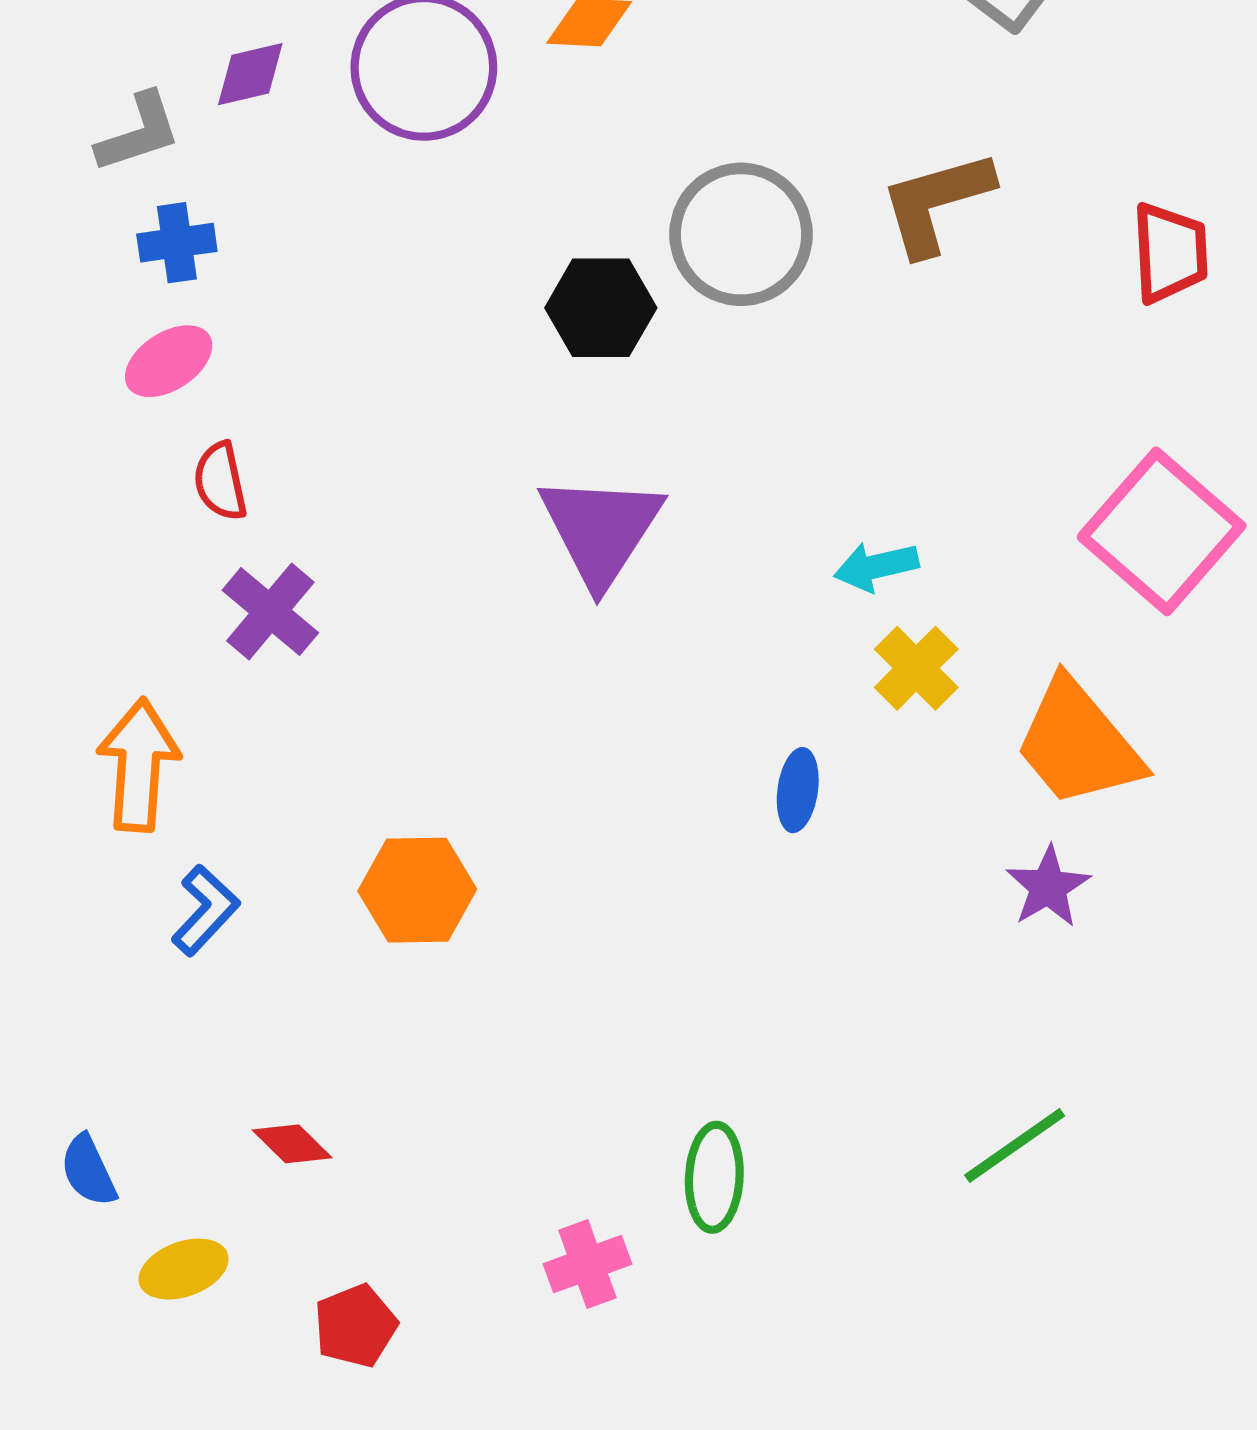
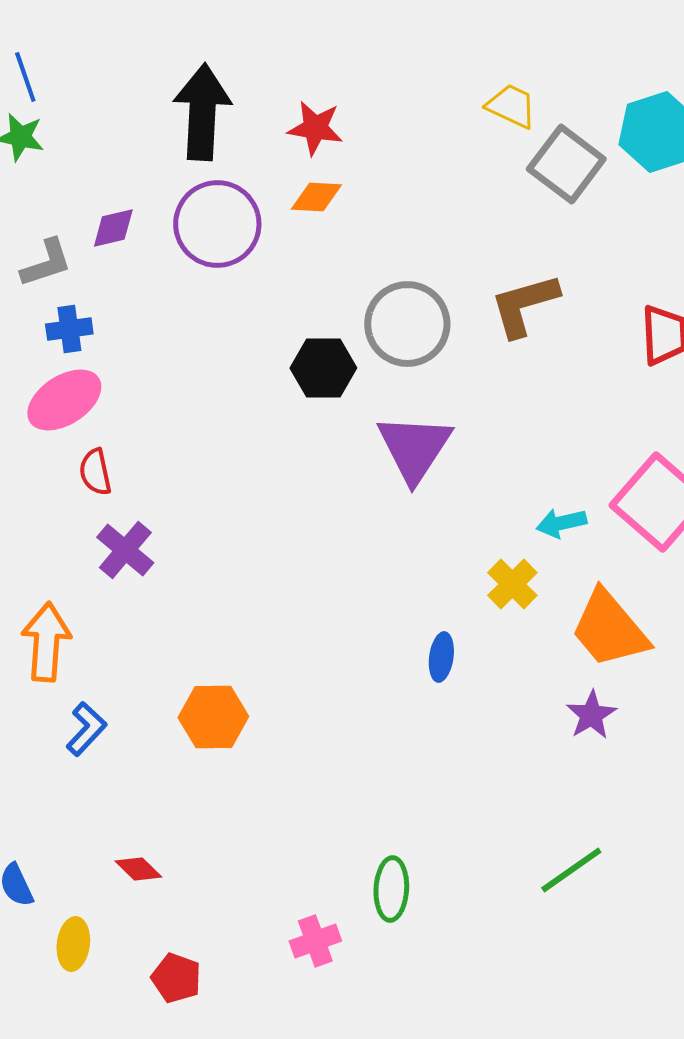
pink ellipse: (169, 361) -> (64, 400), size x1.4
purple triangle: (601, 530) -> (414, 448), moved
cyan arrow: (876, 566) -> (561, 523), moved
yellow ellipse: (184, 1269) -> (73, 944), turned -63
red pentagon: (355, 1326) -> (176, 978), turned -30

